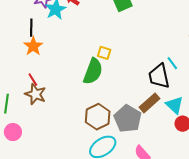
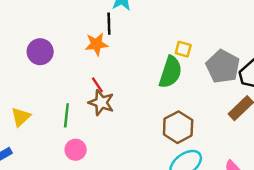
black line: (31, 28) -> (109, 24), moved
orange star: (33, 46) -> (96, 44), turned 30
gray pentagon: (128, 119) -> (223, 66), moved

